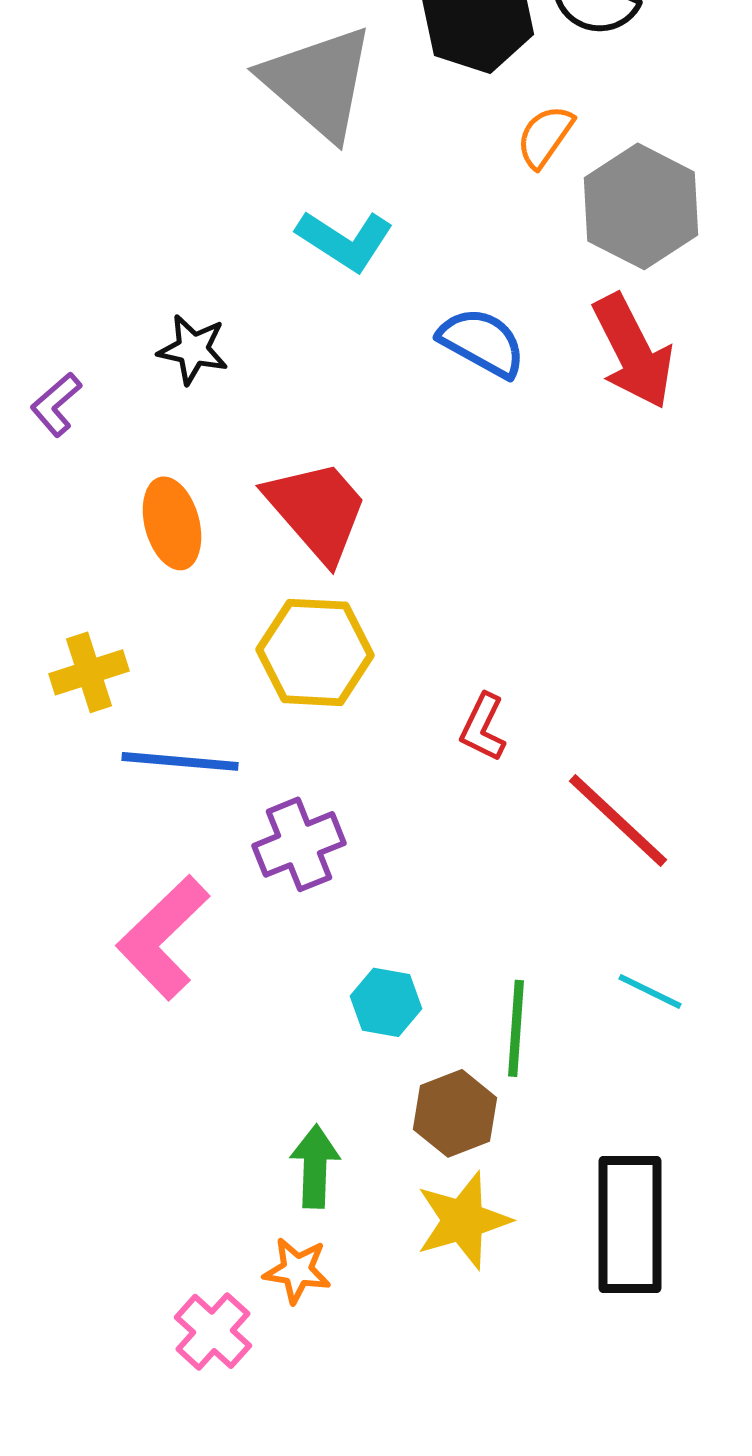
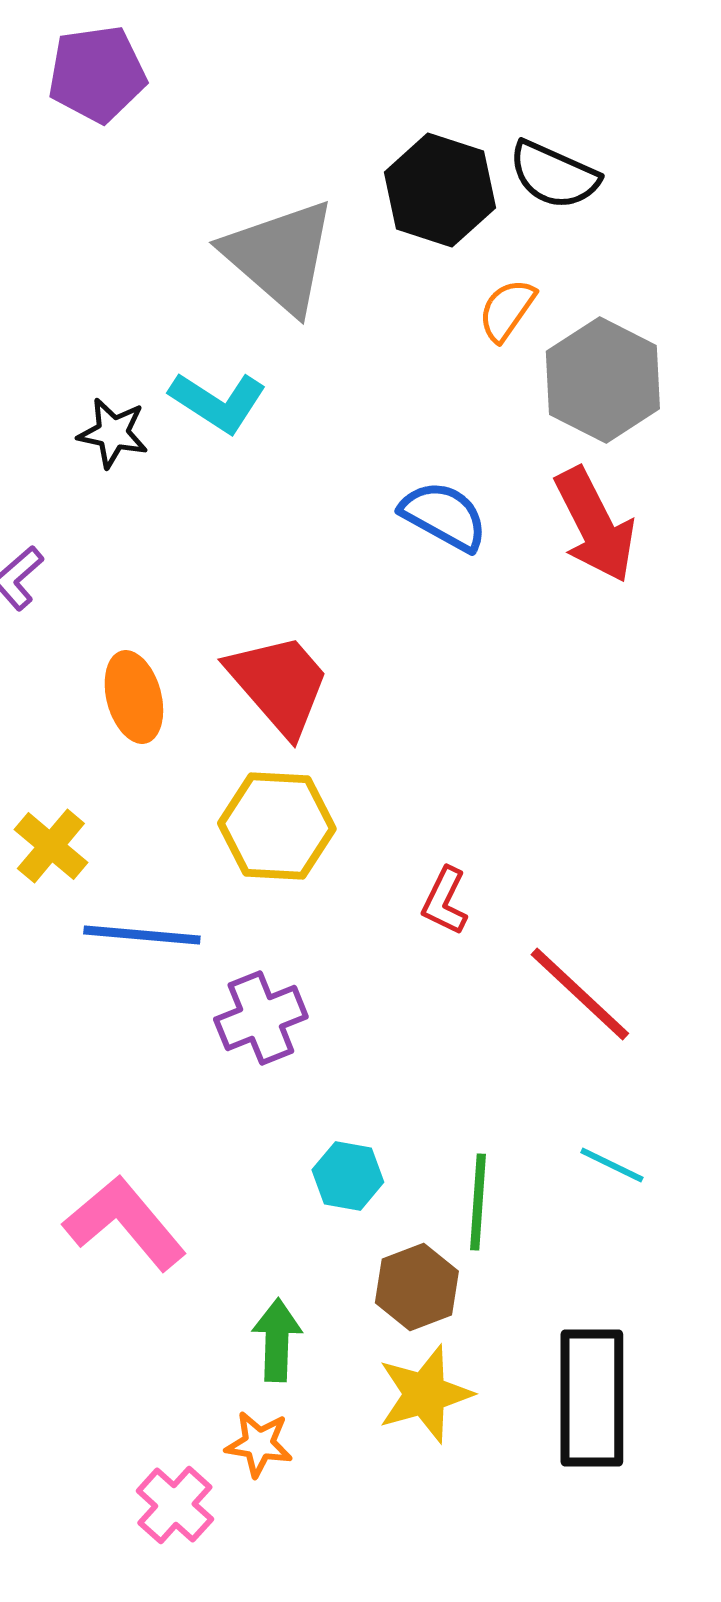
cyan L-shape: (345, 240) -> (218, 402), moved
black star: (193, 349) -> (113, 433), moved
yellow cross: (89, 672) -> (51, 846), turned -32
pink L-shape: (163, 937) -> (125, 1223), moved, turned 94

